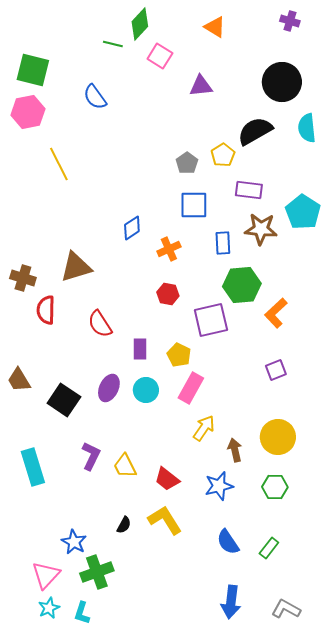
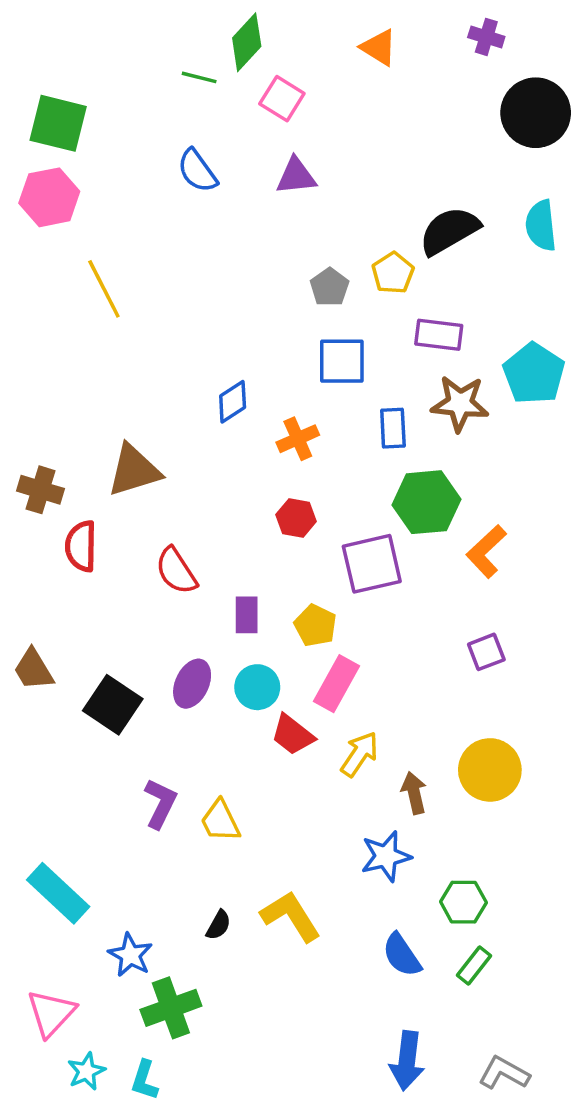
purple cross: (290, 21) -> (486, 37), moved
black circle: (282, 82) -> (536, 113), moved
purple triangle: (201, 86) -> (296, 176), moved
blue semicircle: (95, 97) -> (197, 171), moved
cyan rectangle: (33, 467) -> (58, 893), moved, turned -30
red trapezoid: (167, 479) -> (293, 735), moved
green hexagon: (275, 487) -> (463, 902), moved
pink triangle: (46, 575) -> (51, 1013), moved

